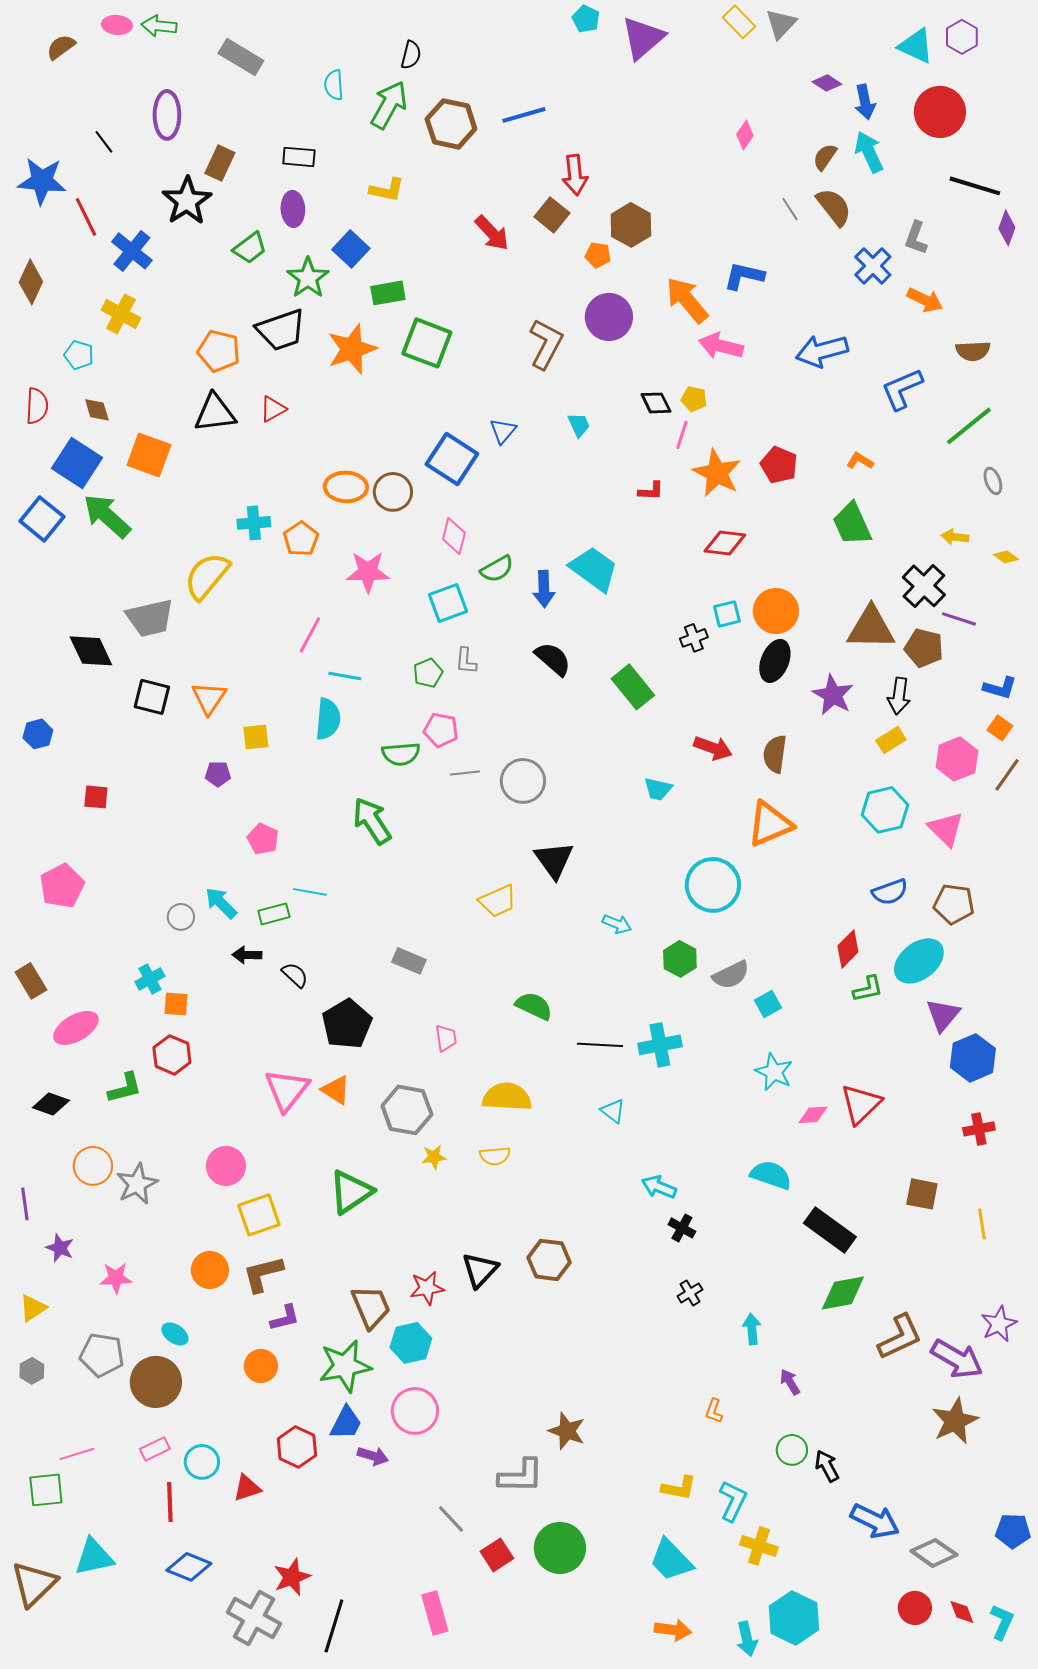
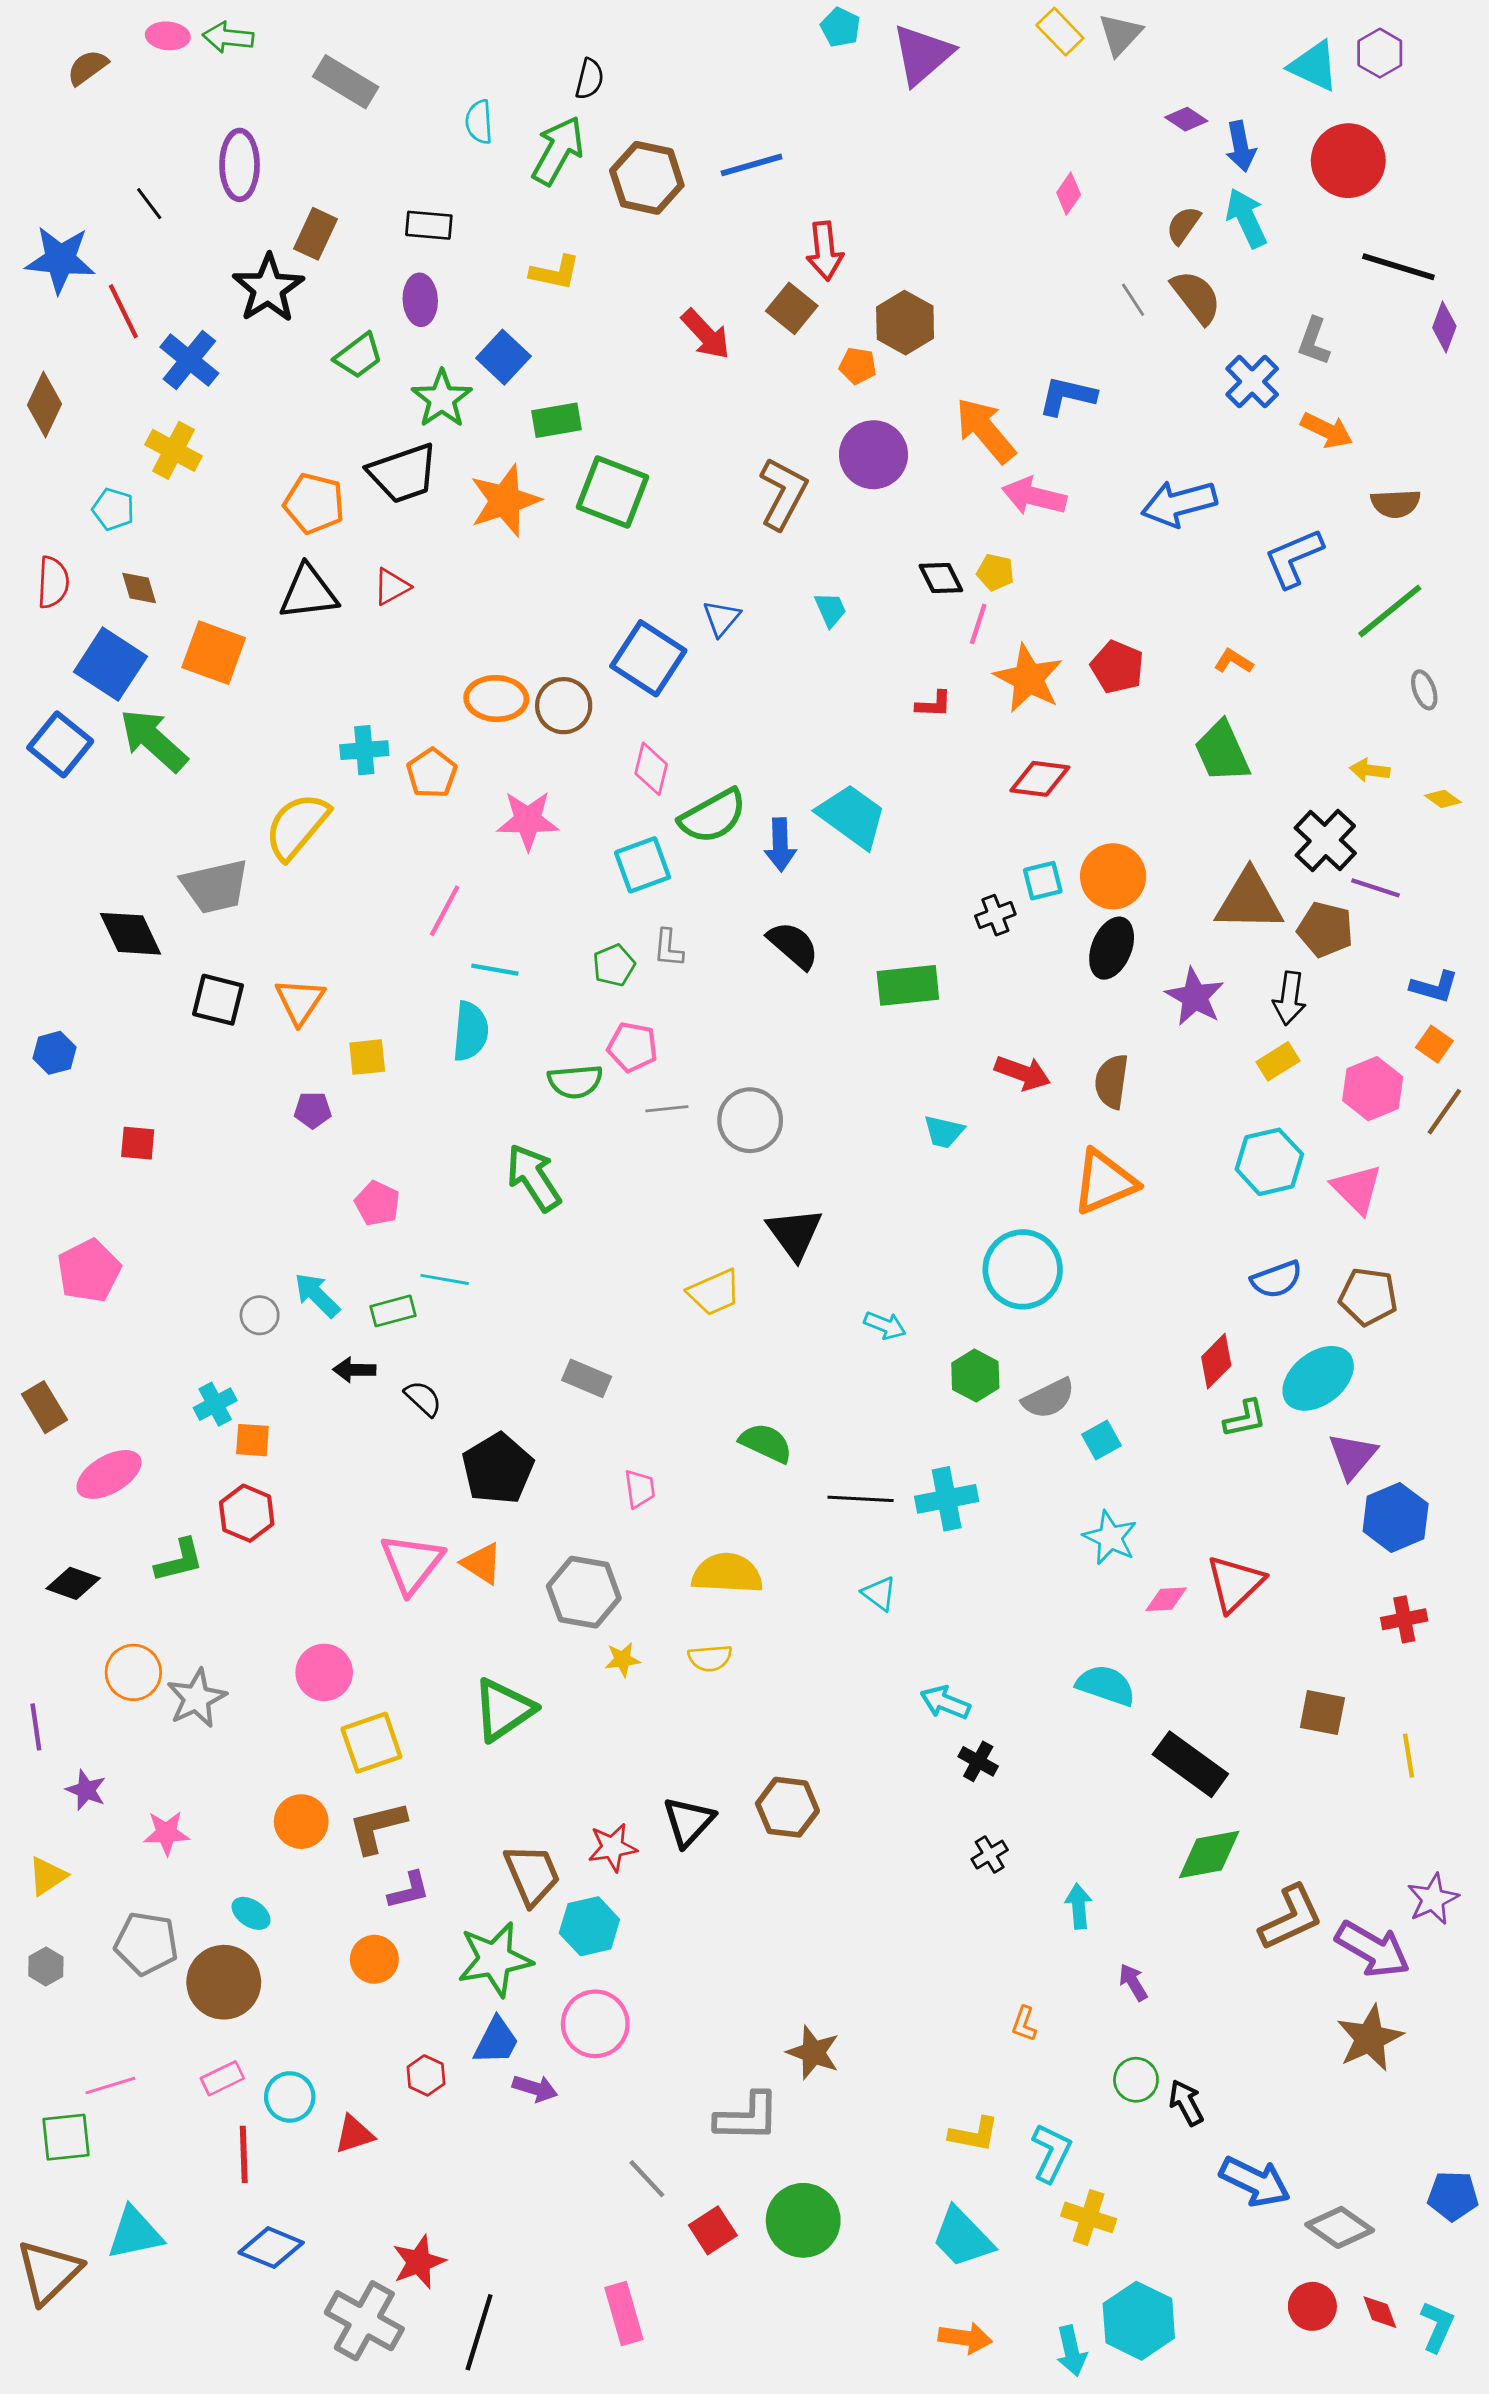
green semicircle: (497, 569) -> (713, 816), size x1.4
green rectangle: (633, 687) -> (908, 985), turned -57
red hexagon: (297, 1447) -> (426, 2075), size x0.7

